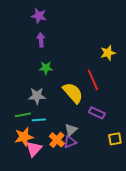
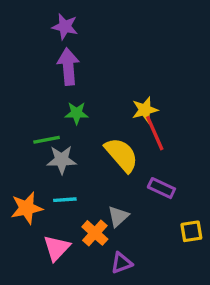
purple arrow: (41, 40) -> (68, 67), size x1.5
yellow star: (108, 53) -> (145, 110), moved
green line: (23, 115) -> (47, 140), moved
orange star: (24, 137) -> (27, 208), moved
purple triangle: (70, 142) -> (121, 263), moved

